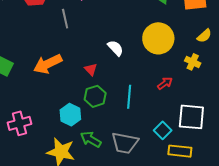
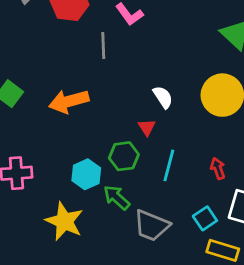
red triangle: (91, 69) -> (147, 127), moved
red arrow: (165, 83) -> (218, 168), moved, turned -84
green arrow: (91, 139) -> (117, 197), moved

